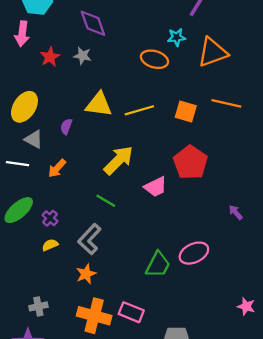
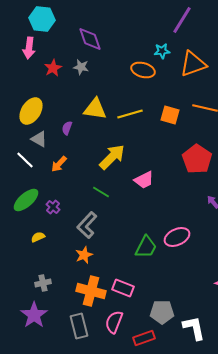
red pentagon: (190, 163) -> (197, 159), moved
white line: (18, 164) -> (25, 160), turned 36
yellow semicircle: (50, 245) -> (38, 237), moved

